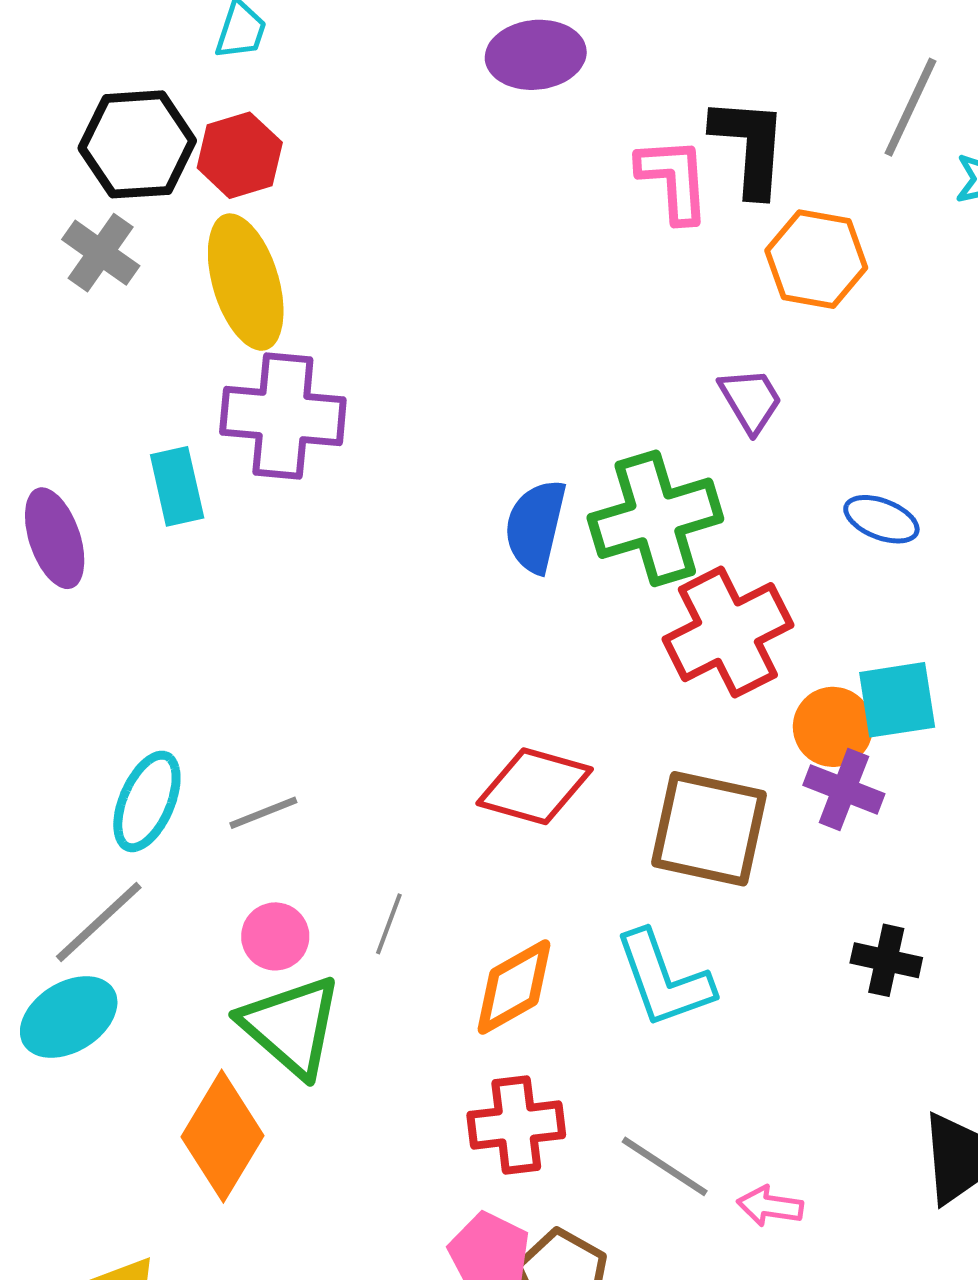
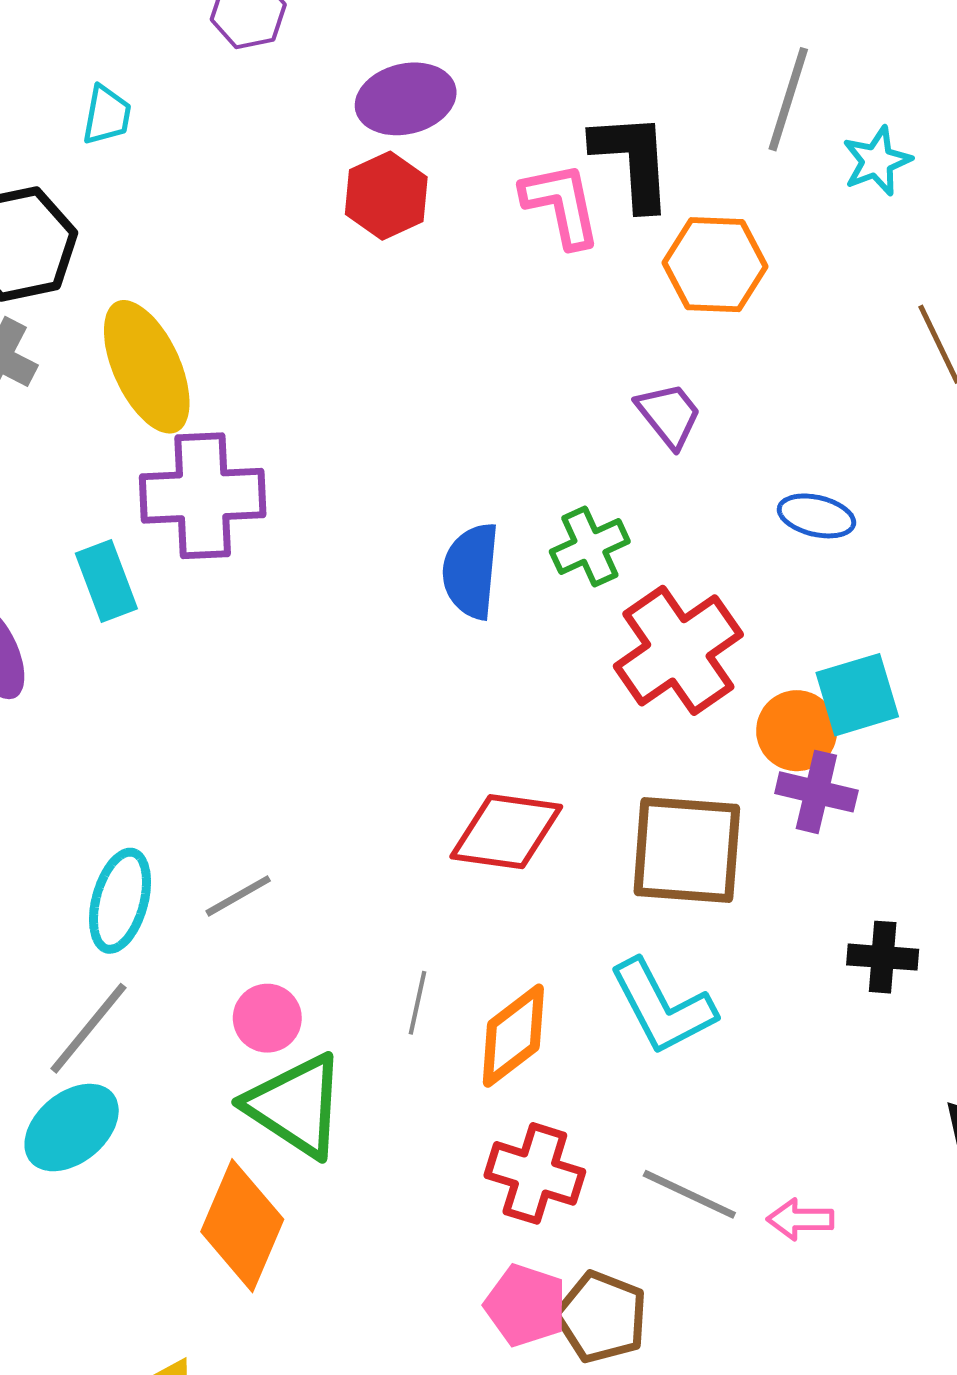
red hexagon: (240, 155) -> (386, 196), moved
green cross: (655, 518) -> (590, 547), size x0.6
gray line: (389, 924) -> (417, 1003), moved
red cross: (516, 1125) -> (535, 1173), turned 32

